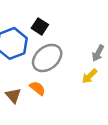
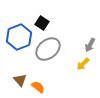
orange semicircle: (37, 88) -> (38, 87), moved

